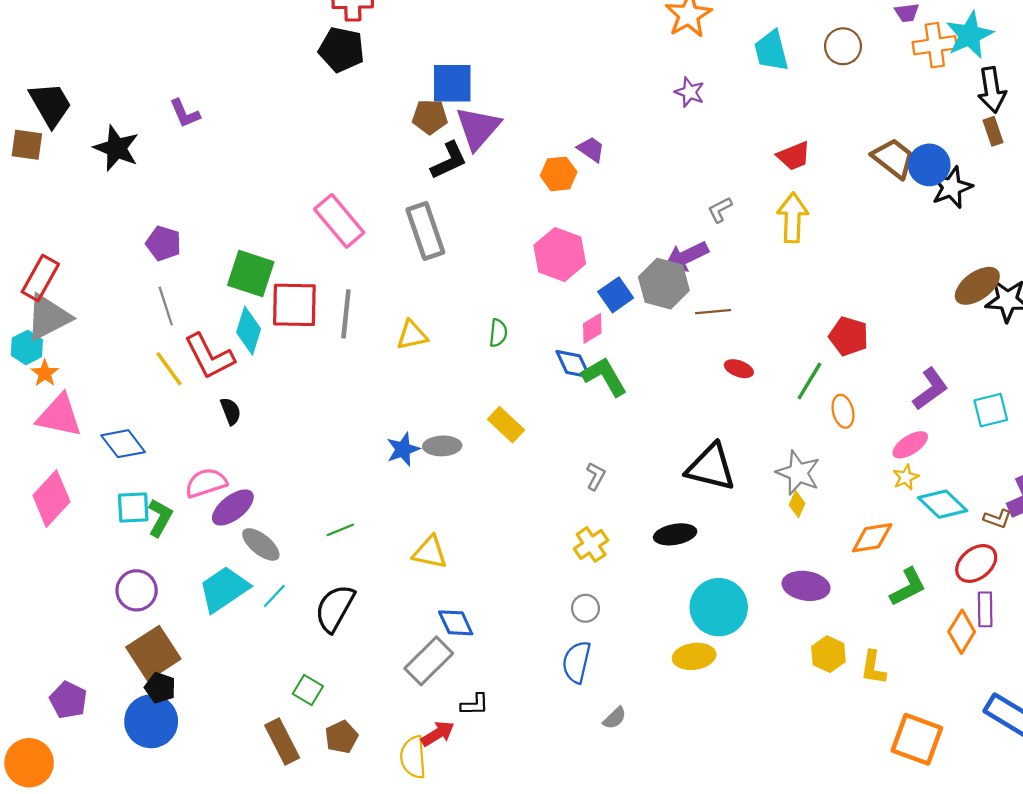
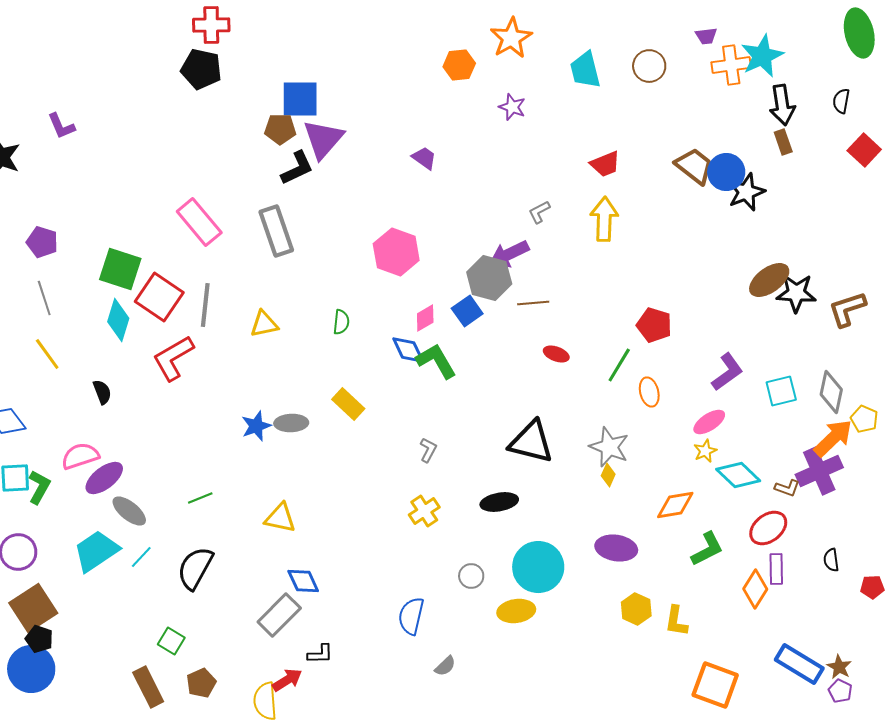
orange hexagon: (559, 174) -> (459, 65), moved
blue square: (616, 295) -> (467, 311), moved
red square: (294, 305) -> (159, 297), turned 33
red L-shape: (209, 356) -> (173, 358), moved, turned 87
gray circle: (585, 608) -> (471, 576), moved

